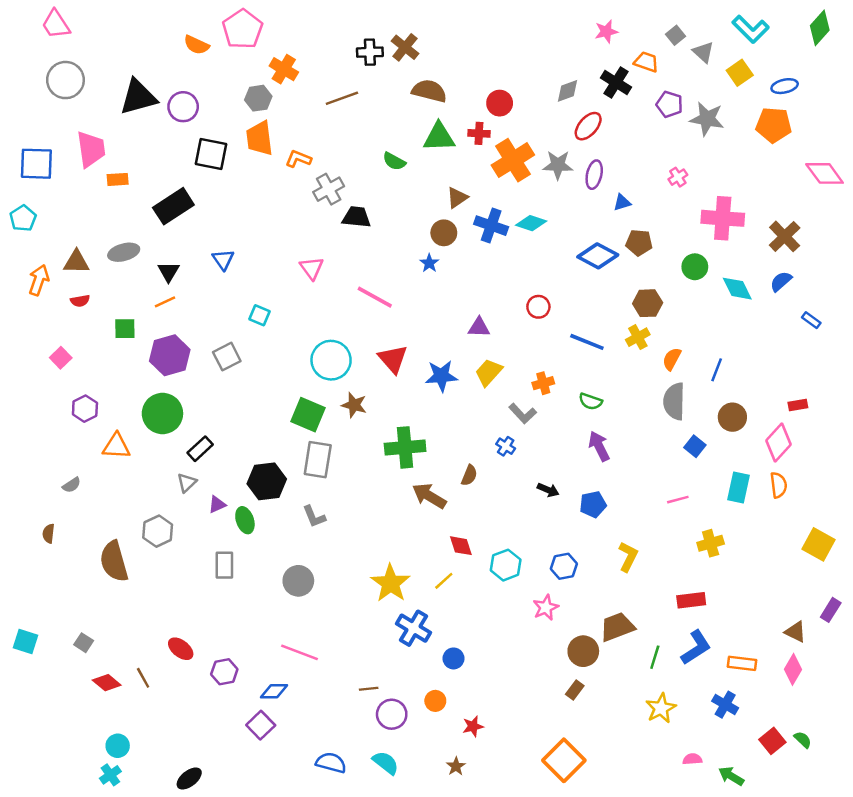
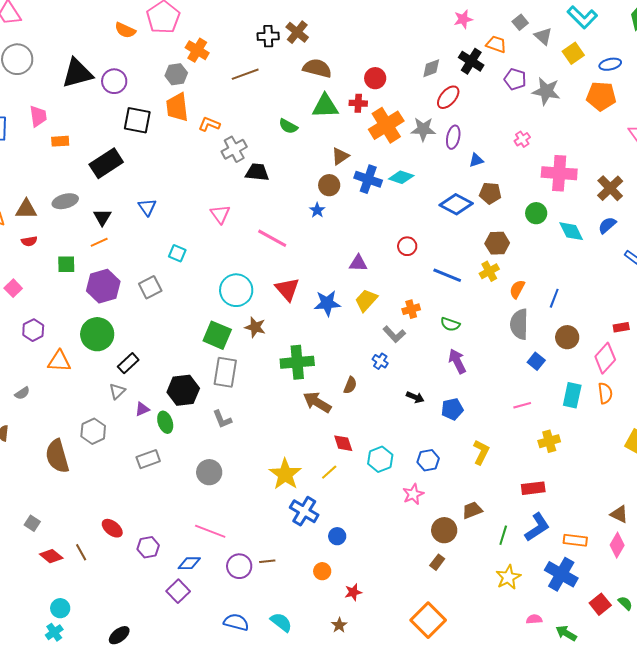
pink trapezoid: (91, 149) -> (38, 116), size x0.7
gray rectangle: (224, 565) -> (148, 459), turned 70
brown trapezoid: (617, 627) -> (472, 510), size x0.7
blue cross: (725, 705) -> (561, 574), size x1.5
purple circle: (392, 714) -> (239, 566), moved

